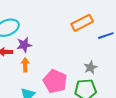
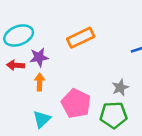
orange rectangle: (82, 23) -> (81, 38), moved

